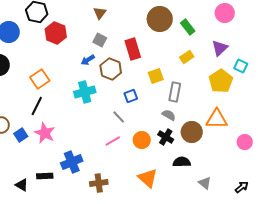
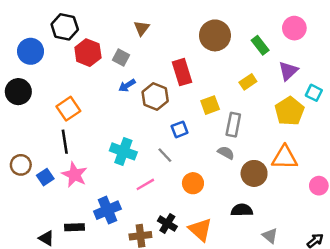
green rectangle: (188, 27) -> (260, 45), moved
gray square: (100, 40) -> (121, 57), moved
cyan cross: (85, 92) -> (123, 151), moved, turned 35
black line: (37, 106) -> (65, 142), turned -36
black cross: (166, 137) -> (167, 224), moved
pink line: (113, 141) -> (145, 184), moved

